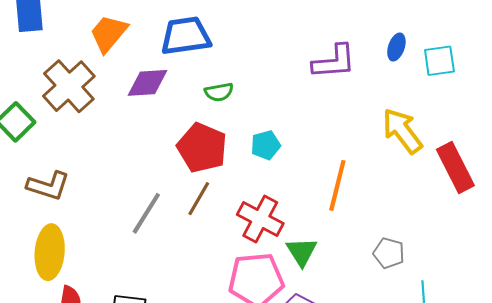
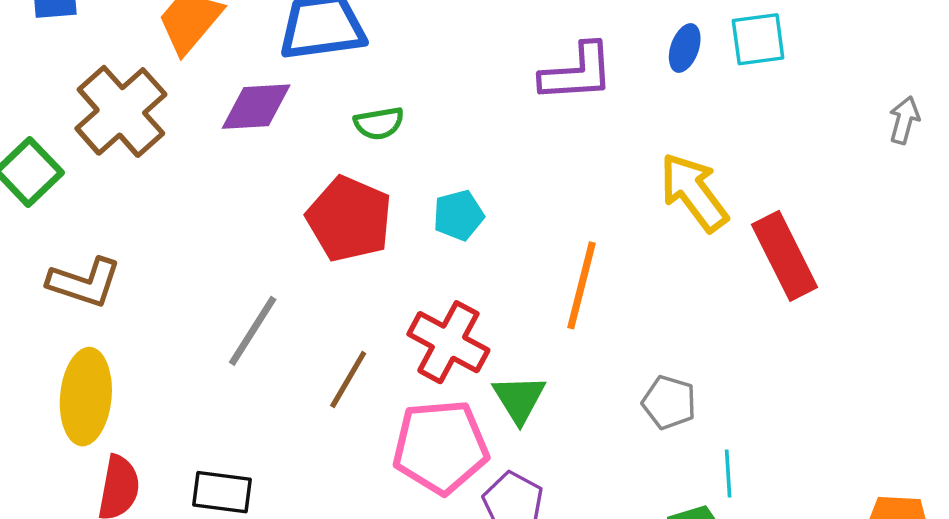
cyan square: (439, 61) -> (758, 39), moved
brown line: (199, 199) -> (348, 379), moved

